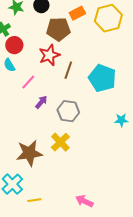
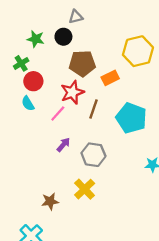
orange rectangle: (77, 13) -> (110, 78), moved
pink line: (28, 82) -> (58, 113), moved
brown star: (29, 153) -> (50, 201), size x0.6

